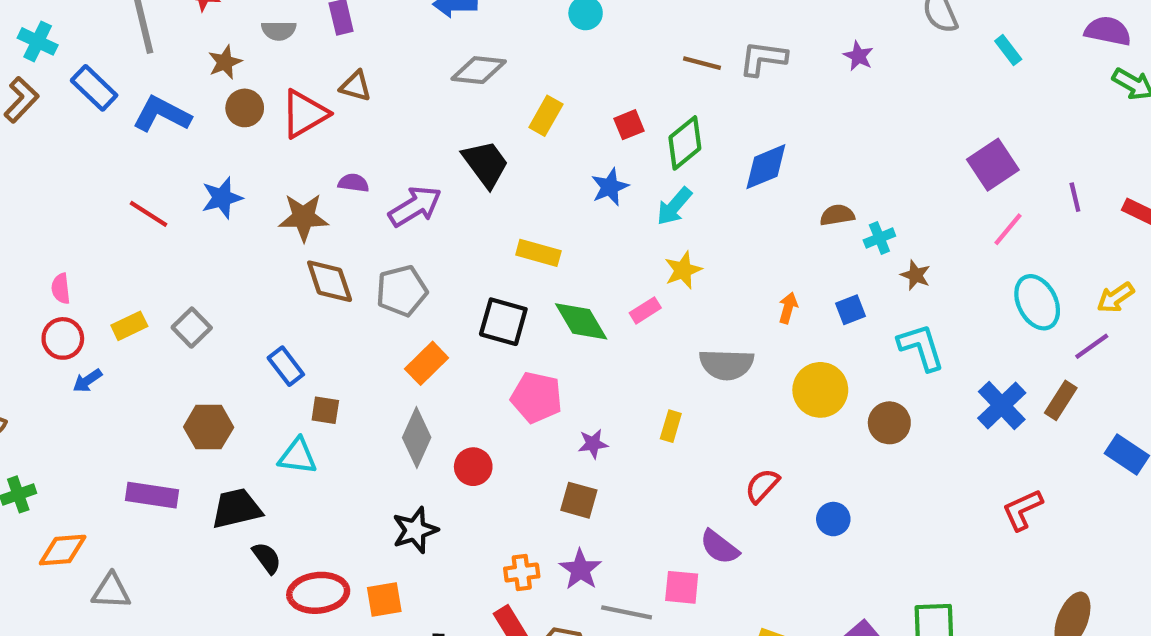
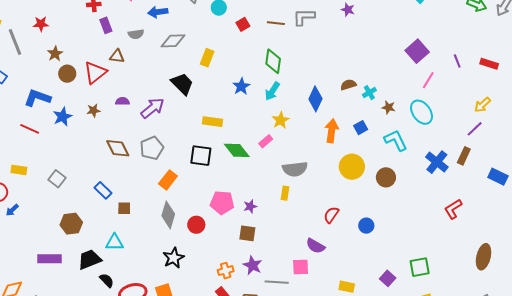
gray semicircle: (279, 30) -> (136, 34), moved
blue L-shape: (162, 114) -> (37, 98), moved
red square: (629, 125) -> (243, 24), moved
green diamond: (685, 143) -> (273, 61), turned -35
blue diamond: (766, 167) -> (315, 99), moved, turned -35
brown star: (304, 217) -> (93, 110), moved, size x0.6
cyan ellipse: (1037, 302) -> (422, 112), moved
orange arrow: (788, 308) -> (332, 131), size x1.6
yellow rectangle: (129, 326) -> (19, 170), moved, turned 42
gray semicircle: (727, 364) -> (295, 169), moved
pink pentagon: (536, 397) -> (222, 203), moved
cyan triangle: (298, 456) -> (114, 242), moved

